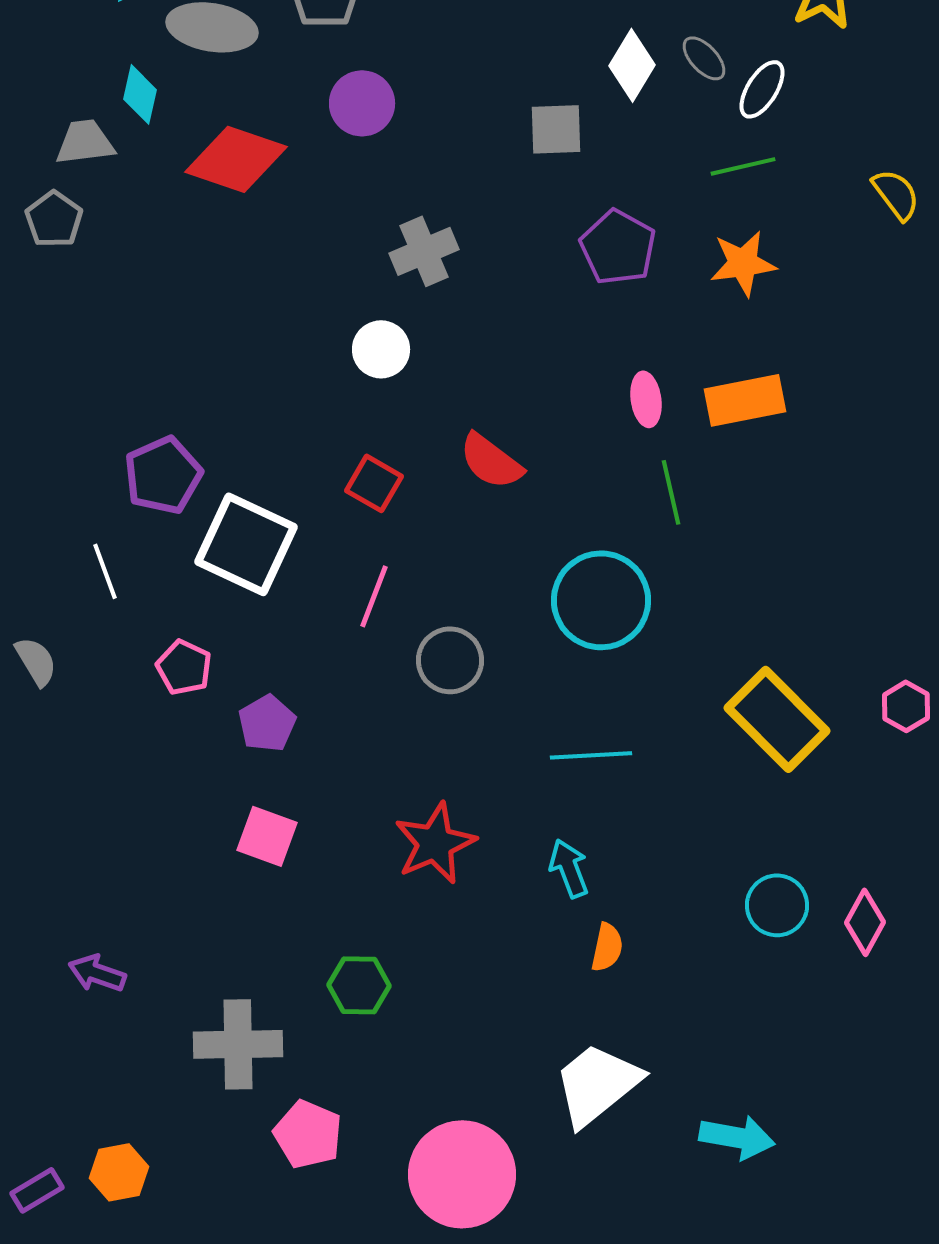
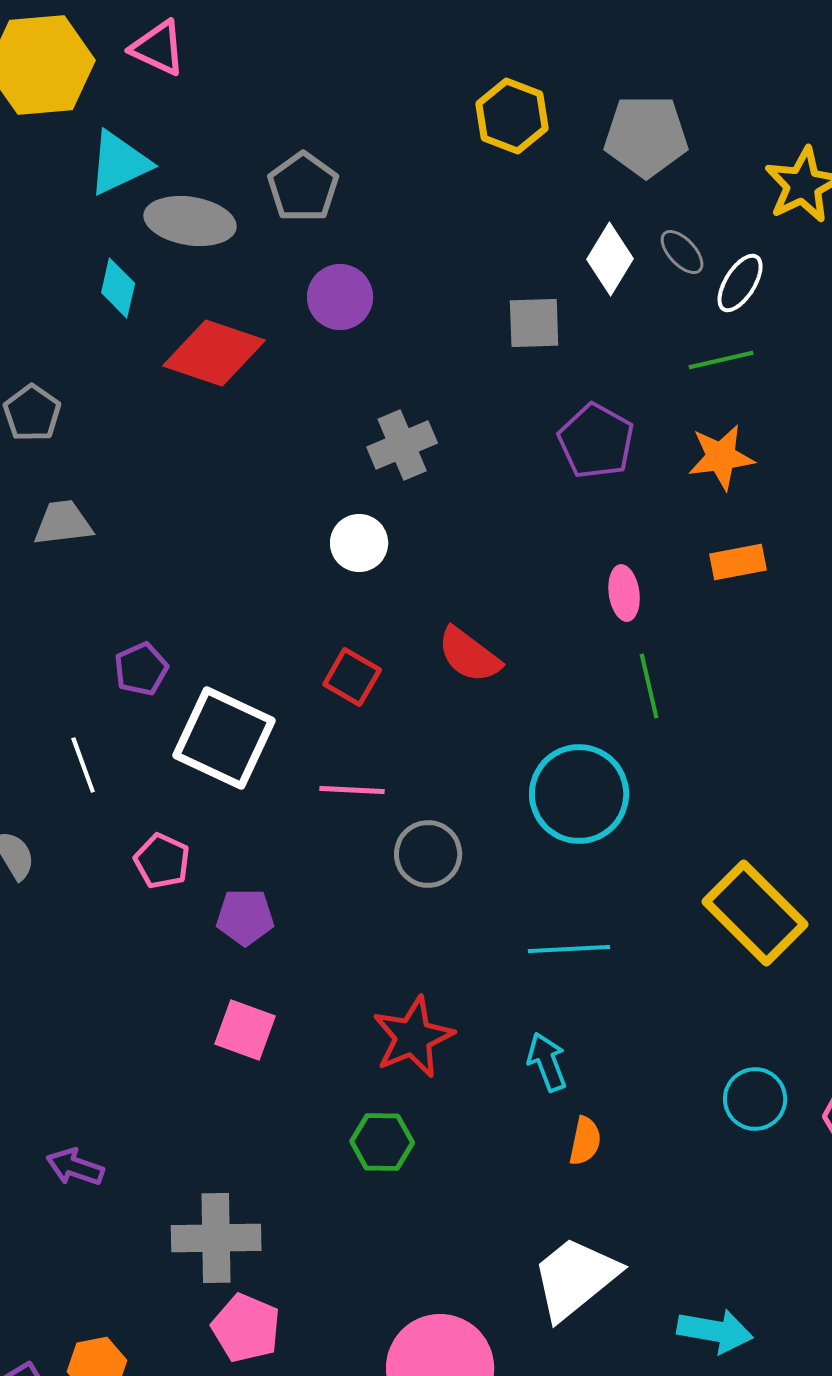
gray trapezoid: (85, 142) -> (63, 523), moved
orange rectangle: (745, 400) -> (738, 562), moved, size x0.7
purple pentagon: (163, 475) -> (141, 669), size x0.7
pink line: (374, 596) -> (352, 790), turned 72
purple pentagon: (267, 723) -> (245, 917), turned 30
green hexagon: (359, 985) -> (382, 1142), moved
pink pentagon: (308, 1134) -> (246, 1328), moved

